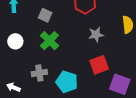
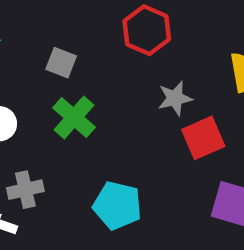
red square: (99, 65) -> (203, 138), moved
gray cross: (39, 73) -> (25, 190), moved

